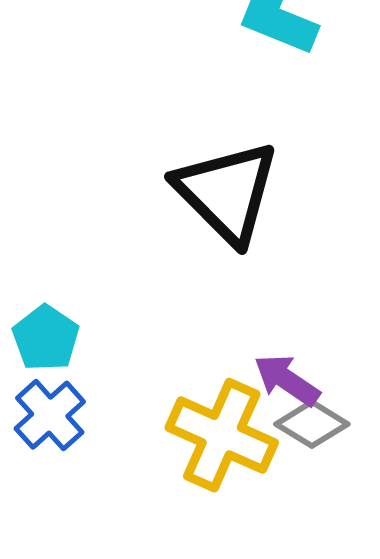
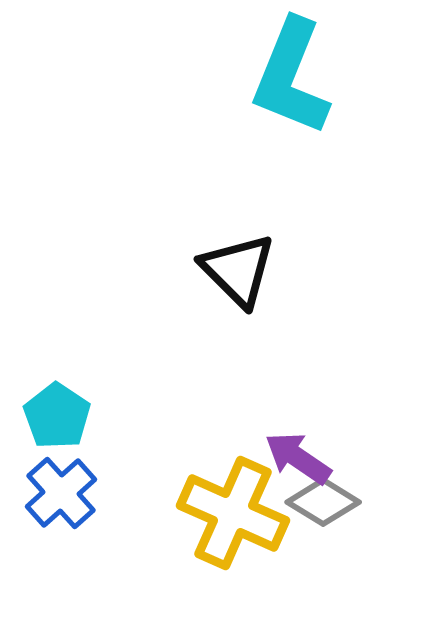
black triangle: (227, 192) -> (238, 270), size x0.7

